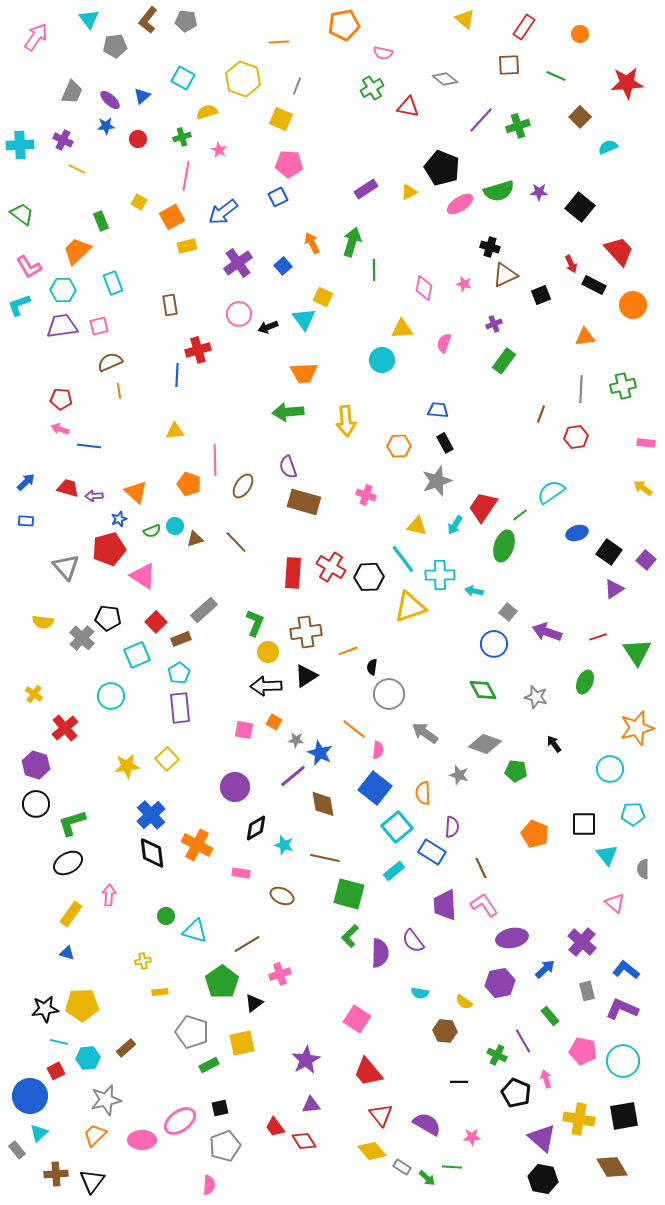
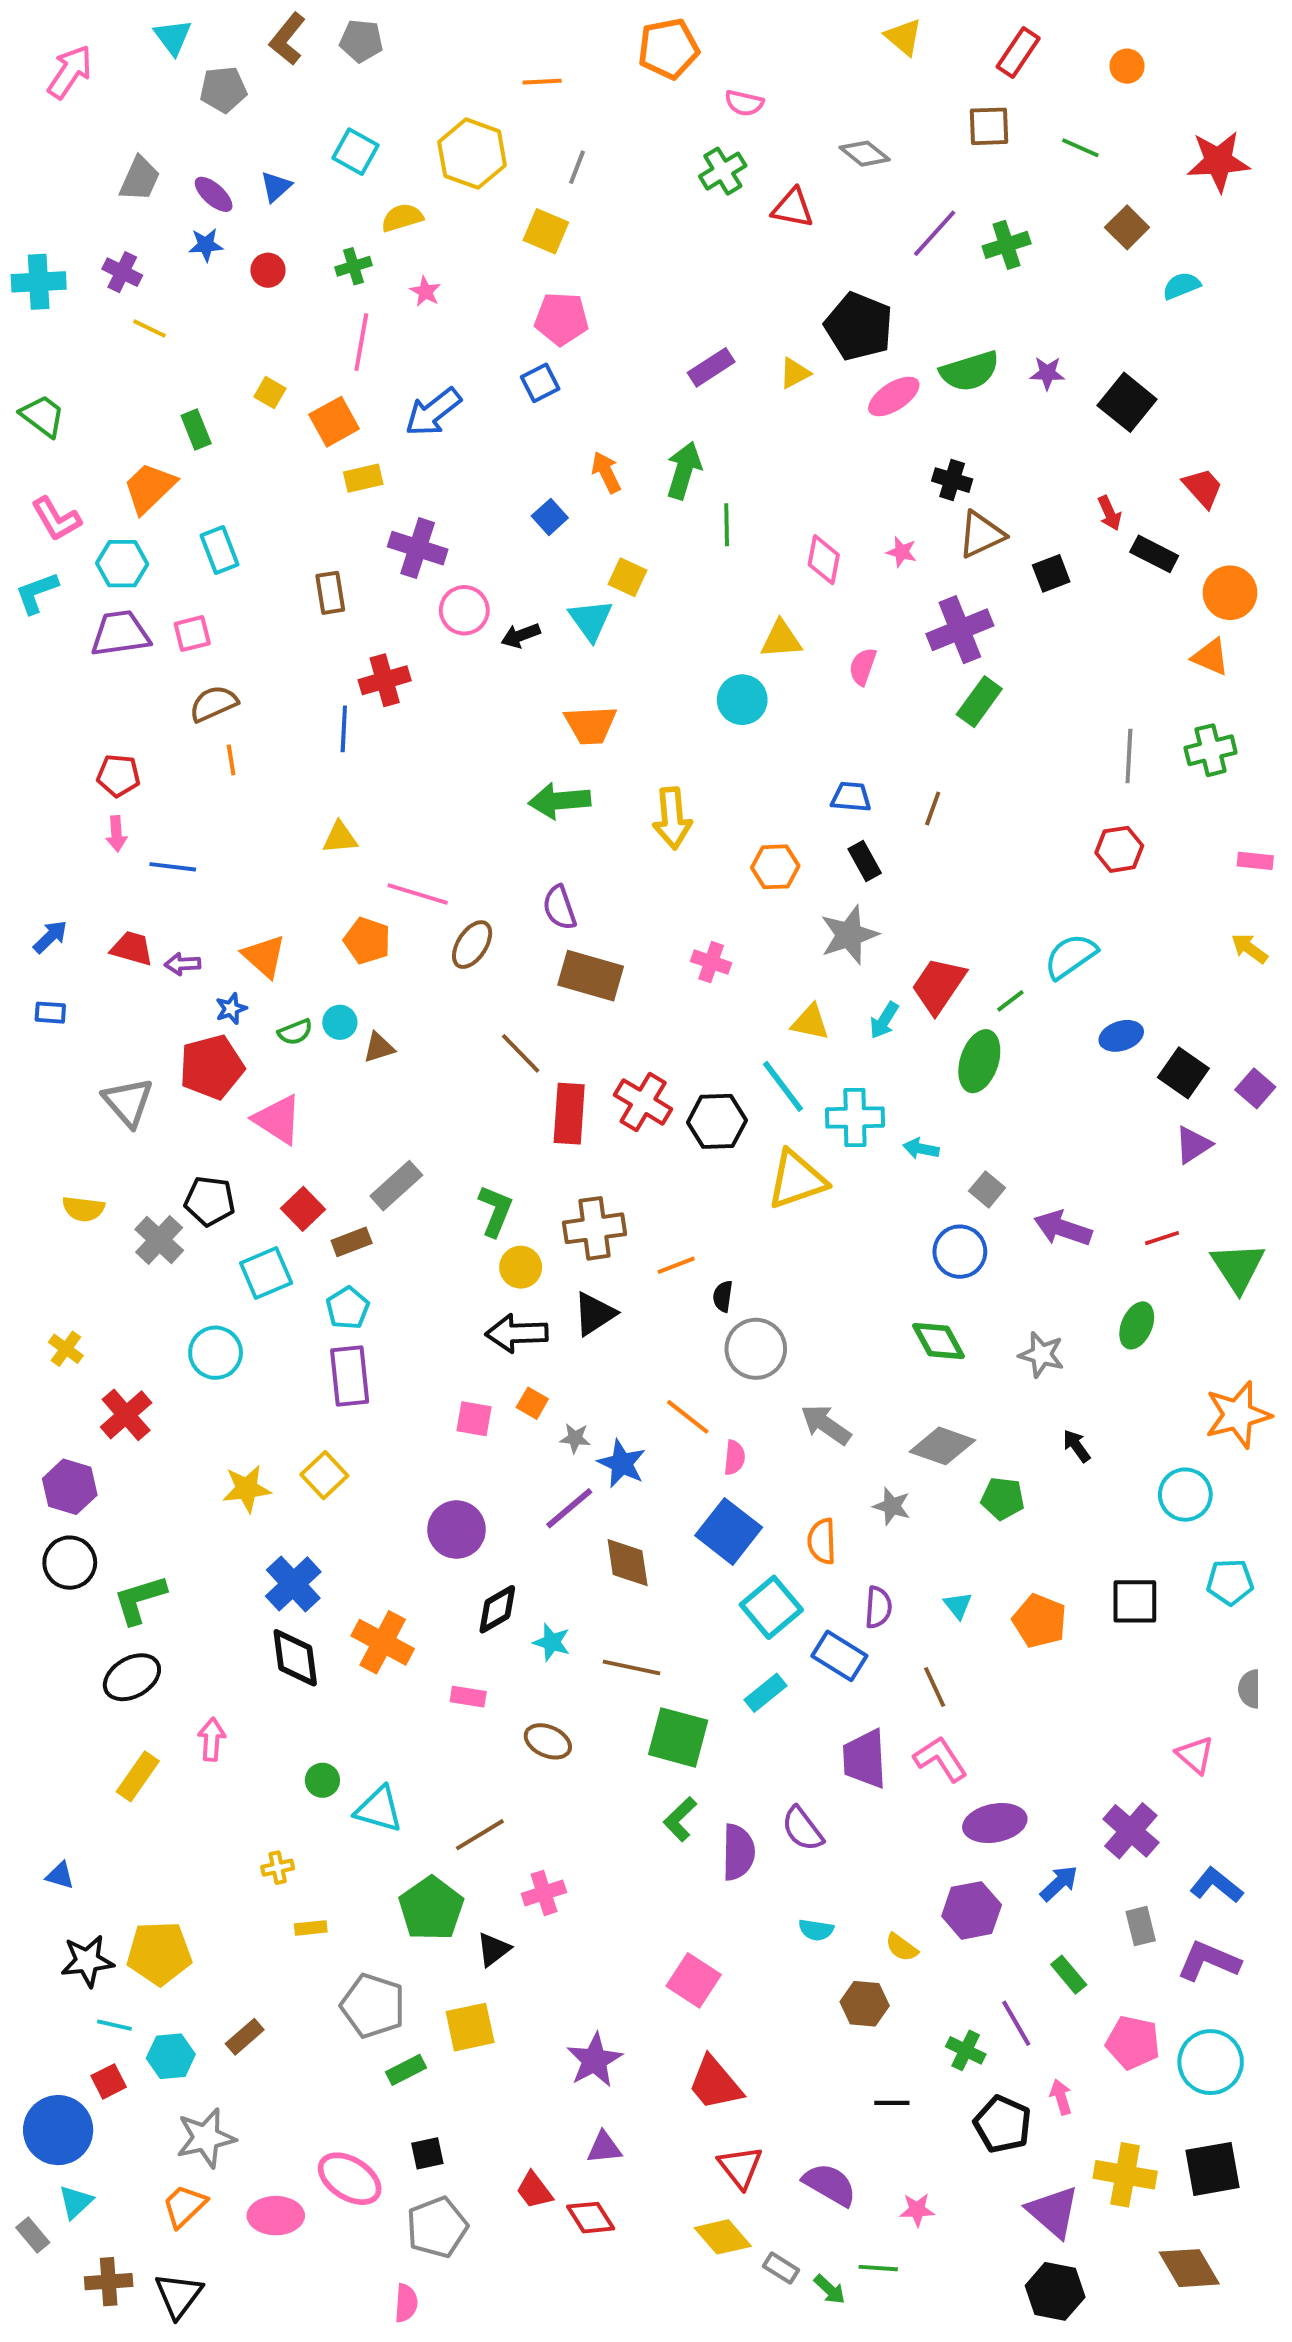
red trapezoid: (619, 251) -> (1203, 488), size x0.7
purple cross: (238, 263) -> (418, 548), moved, turned -36
purple cross: (494, 324) -> (960, 630), size x2.0
orange triangle: (585, 337) -> (1211, 657), moved, turned 30
brown line: (541, 414) -> (933, 808), moved
pink arrow: (60, 429) -> (116, 834), turned -114
pink line: (215, 460) -> (418, 894), turned -72
brown line: (236, 542) -> (521, 1053), moved
cyan triangle: (607, 855) -> (958, 1605), moved, size x0.7
blue triangle: (67, 953) -> (60, 1875), moved
pink ellipse: (180, 1121) -> (350, 2179), turned 68

